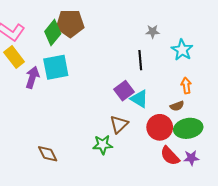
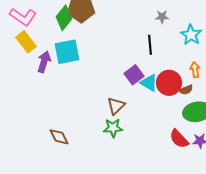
brown triangle: (119, 124) -> (116, 106), moved
red circle: (160, 127) -> (169, 83), moved

